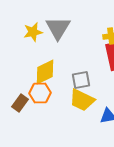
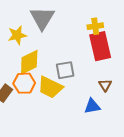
yellow star: (33, 32) -> (17, 35), moved
yellow trapezoid: (82, 100) -> (50, 87), moved

